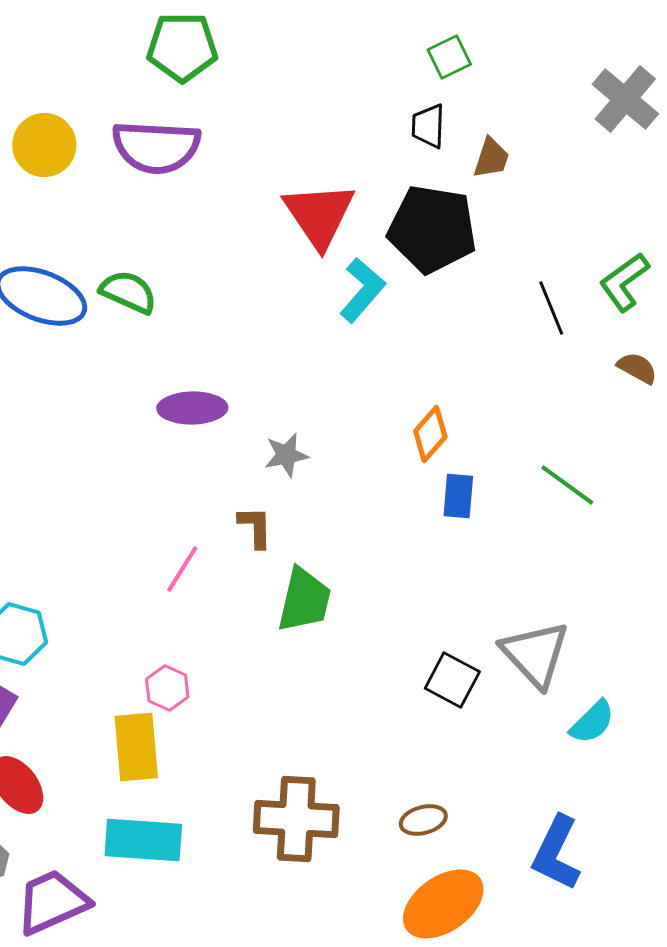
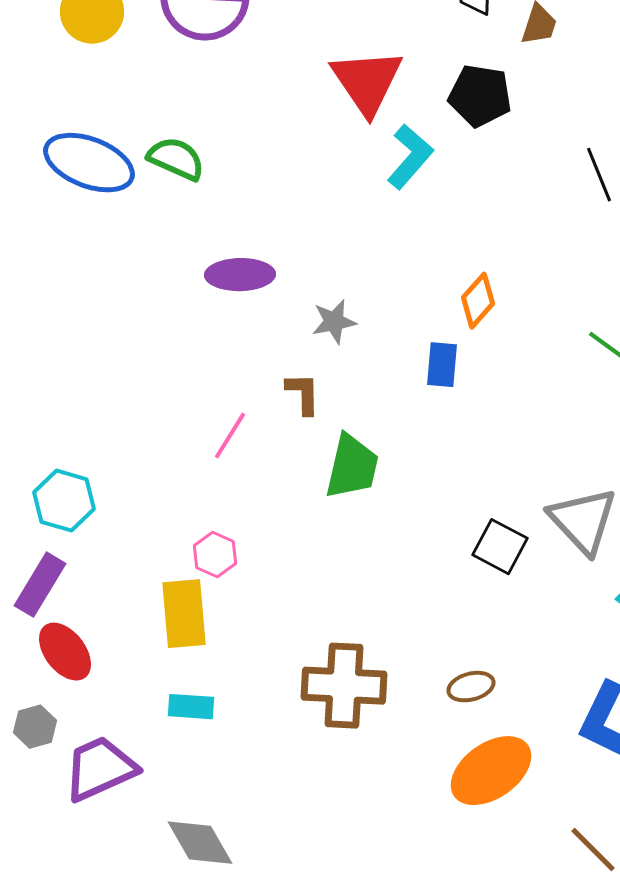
black pentagon: (432, 229) -> (480, 96), size x0.7
blue rectangle: (458, 496) -> (442, 365), moved
cyan rectangle: (143, 840) -> (191, 707), size x0.6

